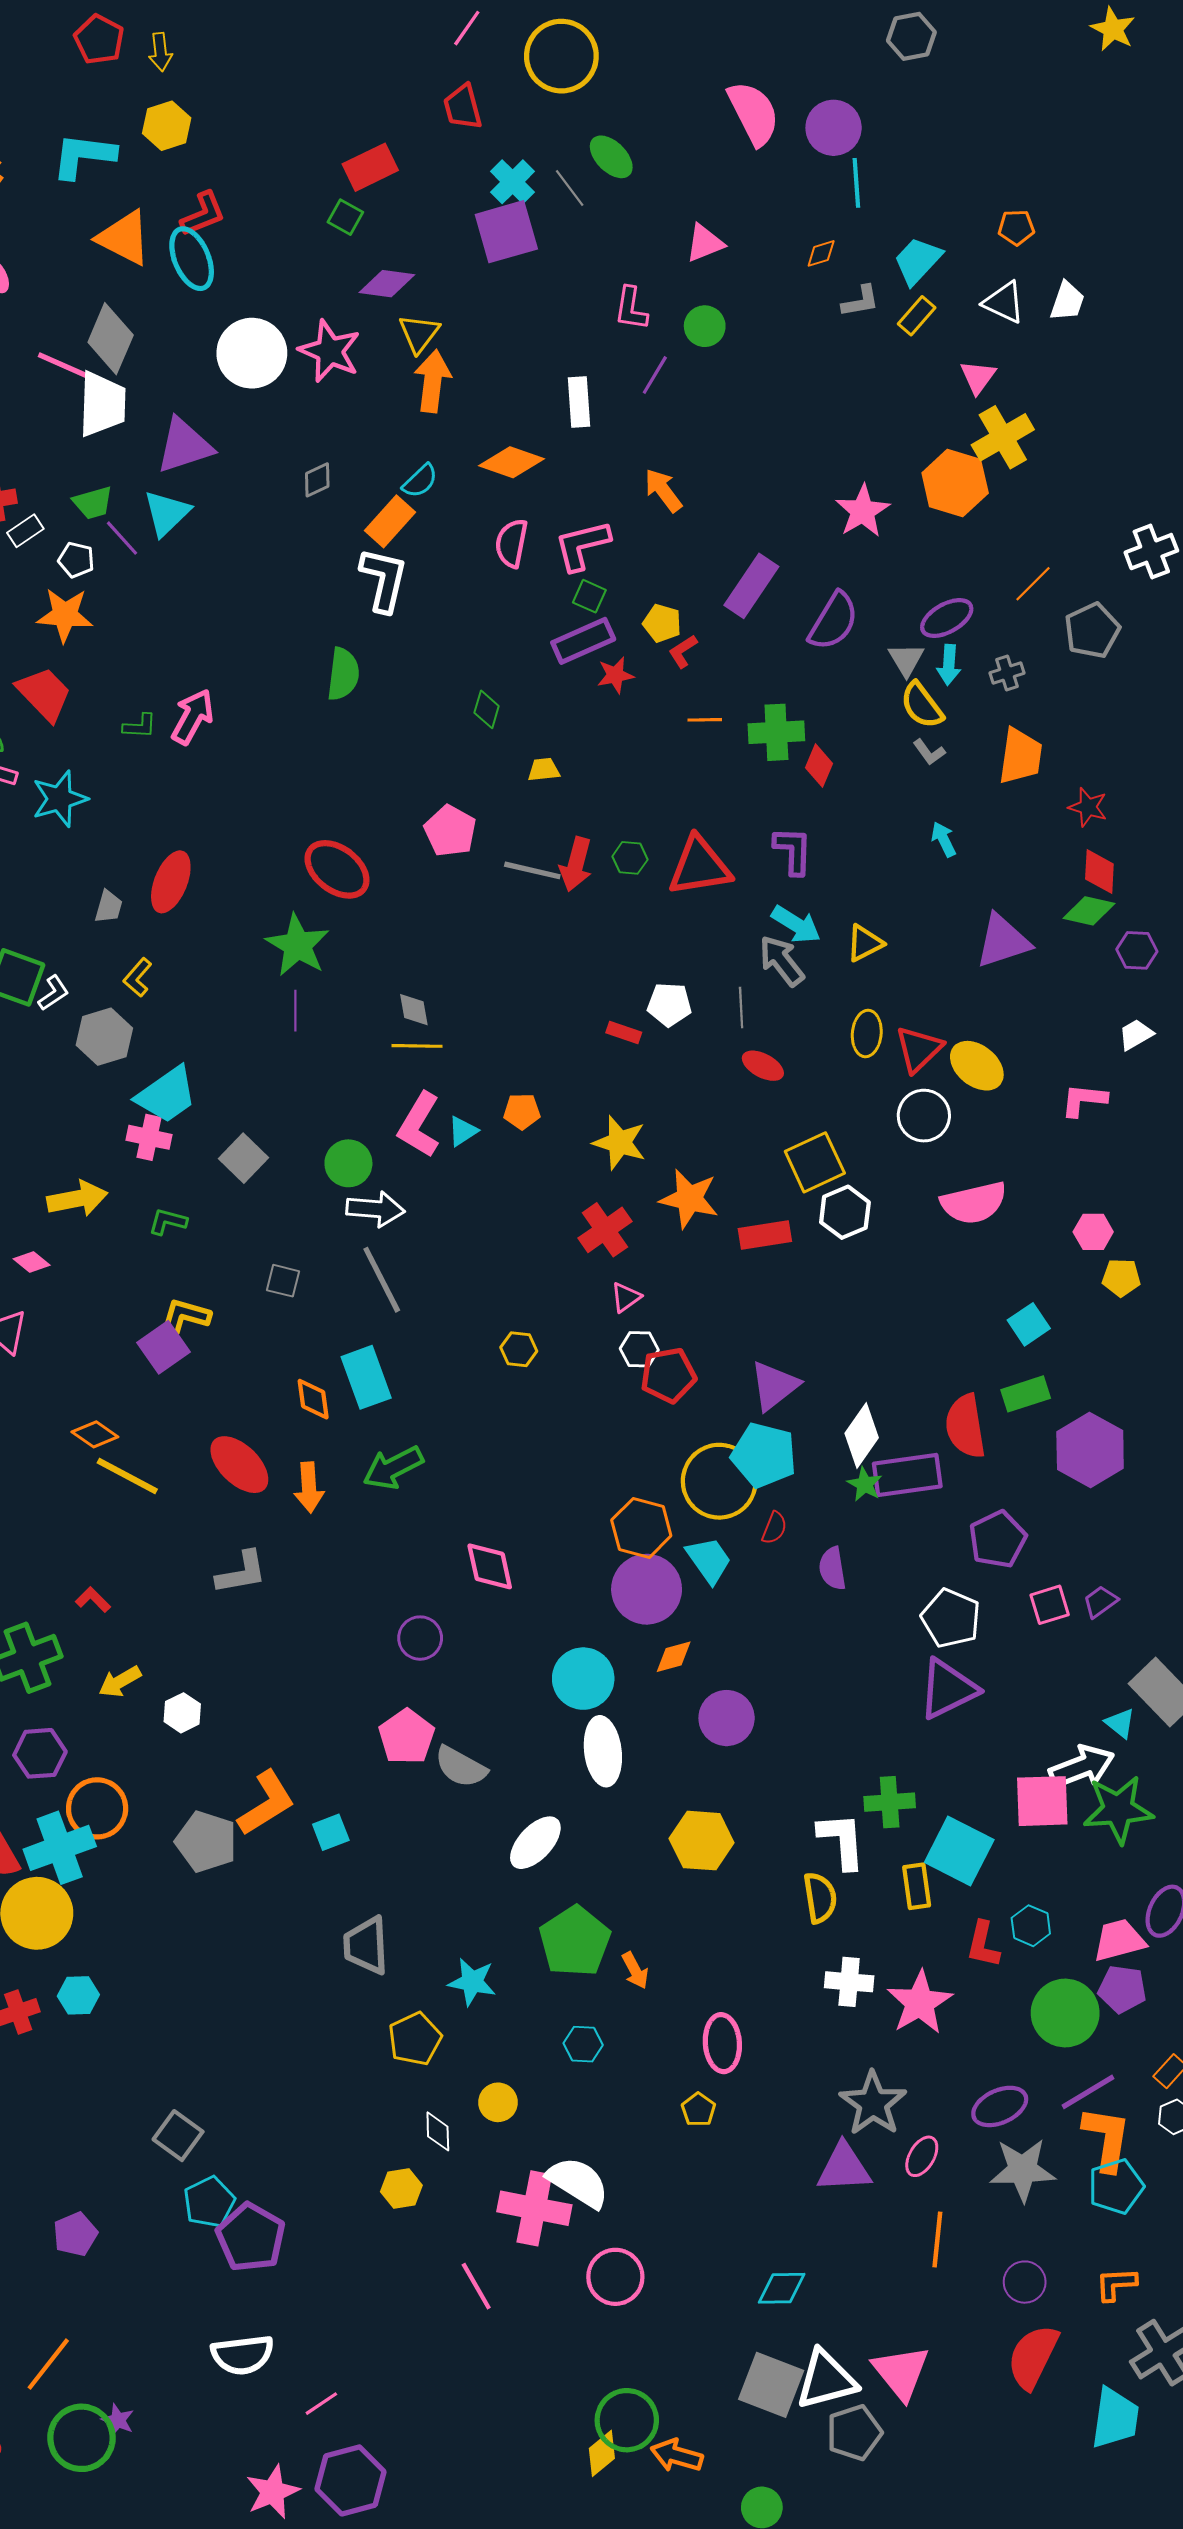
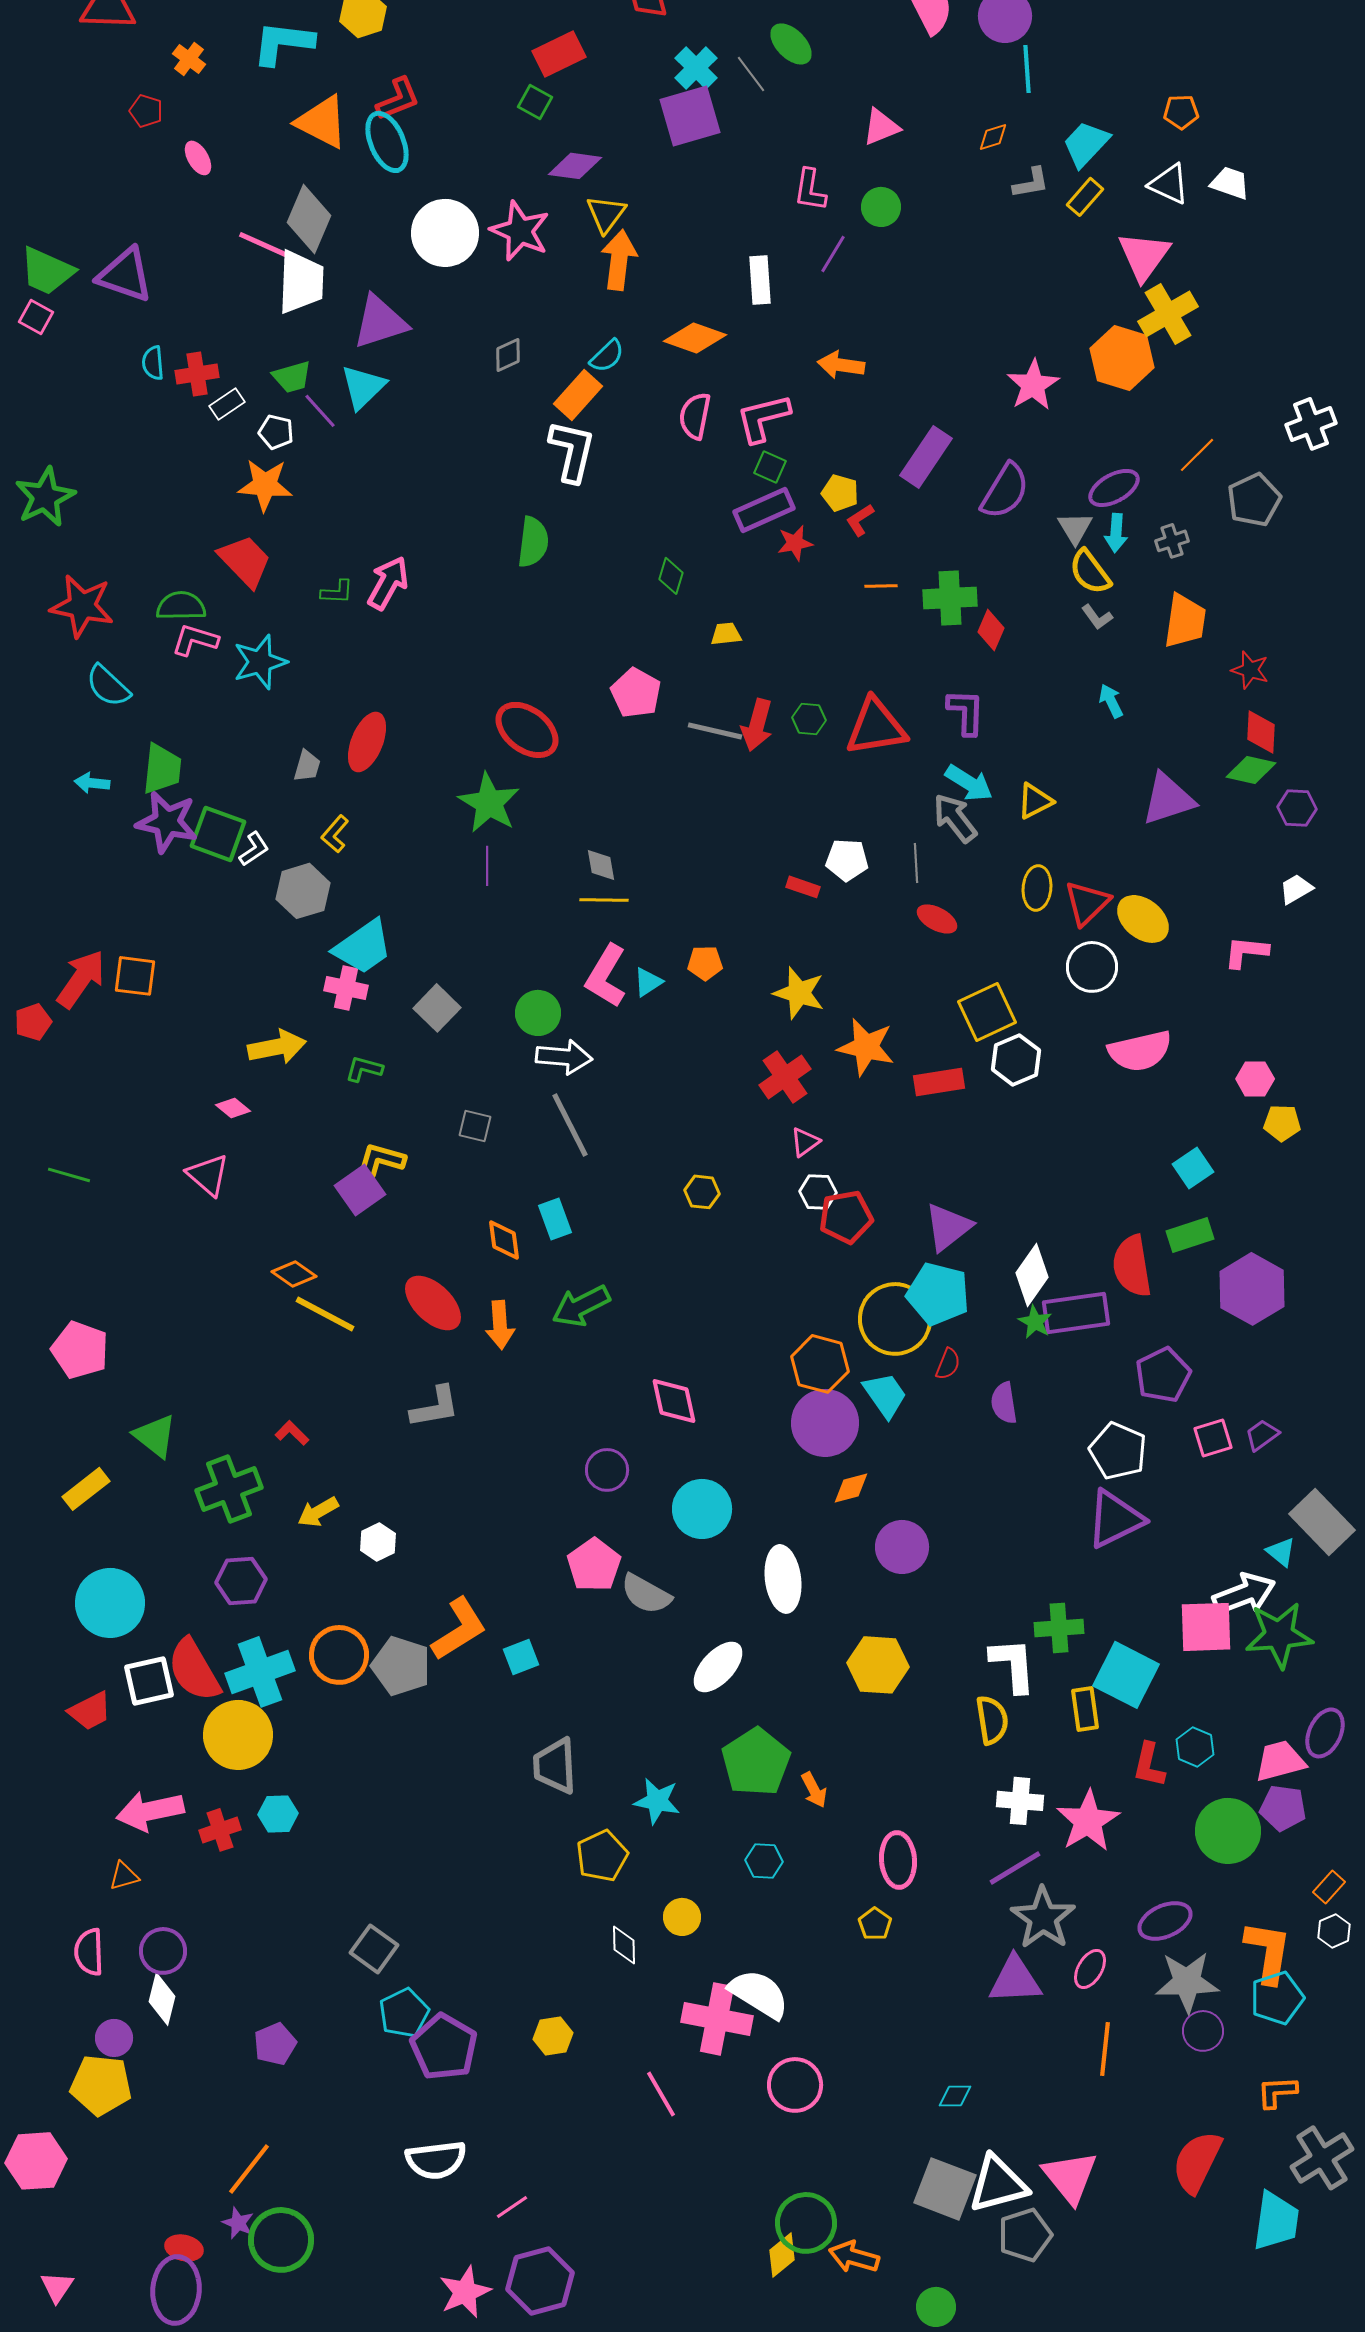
white trapezoid: (1067, 301) -> (1230, 183), turned -90
pink triangle: (978, 377) -> (1144, 256), size x1.5
orange arrow: (663, 490) -> (841, 365), turned -45
cyan rectangle: (366, 1377) -> (555, 1219), size x0.7
cyan circle: (583, 1679) -> (702, 1509), moved
orange circle: (97, 1808) -> (339, 1655), moved
purple line: (1088, 2092) -> (1015, 1868), moved
yellow hexagon: (401, 2189) -> (553, 2036), moved
purple circle: (1025, 2282) -> (1203, 2031), moved
cyan diamond: (782, 2288) -> (955, 2096), size x0.7
purple star: (118, 2420) -> (238, 2223), moved

